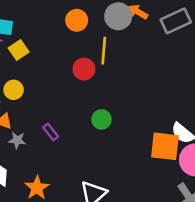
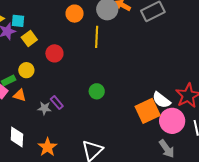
red circle: (84, 69) -> (54, 53), moved
gray star: (17, 140) -> (44, 108), moved
orange square: (165, 146) -> (148, 111), turned -30

